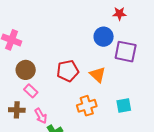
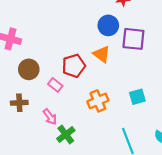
orange triangle: (98, 75) -> (102, 54), moved
pink rectangle: (31, 91) -> (55, 85), moved
brown cross: (17, 110) -> (19, 103), moved

